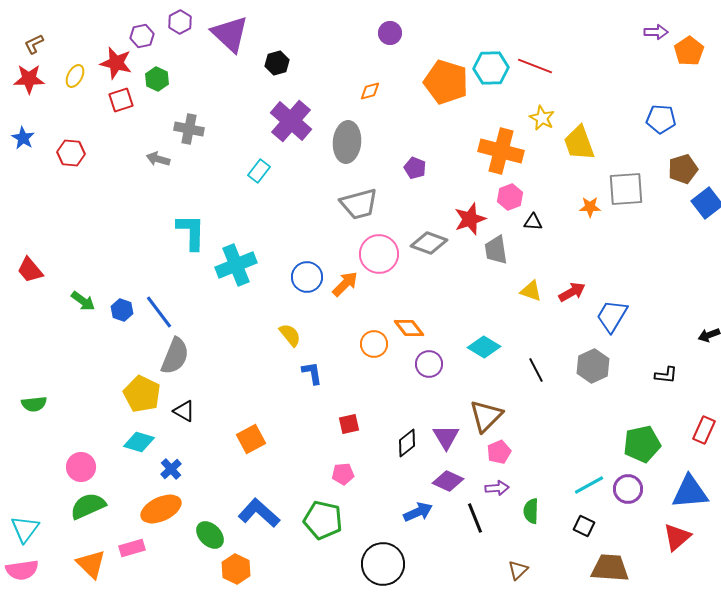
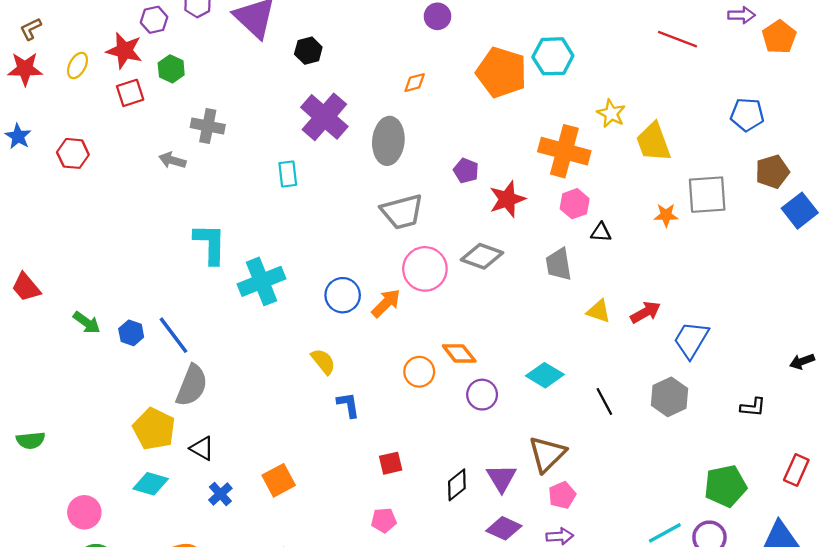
red line: (535, 66) -> (677, 39), moved
cyan rectangle: (259, 171) -> (288, 174), turned -45
red star: (470, 219) -> (507, 199), moved
blue cross: (171, 469) -> (220, 494), moved

